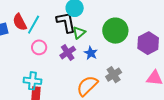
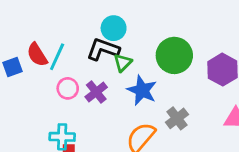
black L-shape: (66, 22) -> (103, 49), turned -55
purple cross: (68, 53) -> (96, 92), moved
blue star: (91, 53) -> (142, 90), size x1.5

